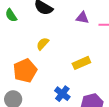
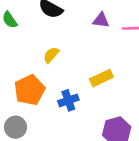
blue cross: (62, 94) -> (68, 100), moved, turned 35

